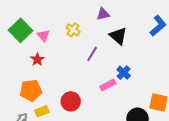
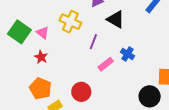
yellow cross: (73, 30) -> (70, 22), size x1.5
pink rectangle: (108, 85) -> (106, 64), moved
orange pentagon: (31, 90) -> (40, 88), turned -30

